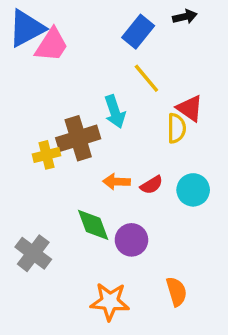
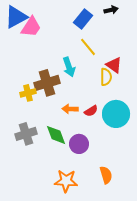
cyan circle: (193, 190) -> (116, 114), size x1.4
gray cross: (33, 253) -> (26, 134), moved, turned 35

